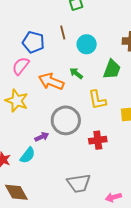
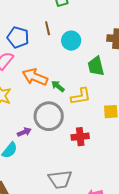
green trapezoid: (112, 69) -> (96, 66), turned 145
green arrow: (76, 73) -> (58, 86), moved
yellow L-shape: (97, 100) -> (81, 96), turned -90

